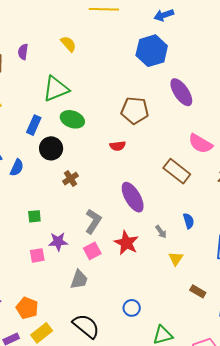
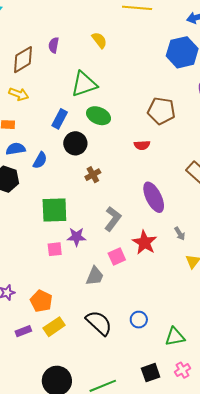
green square: (34, 216) -> (54, 210), size x2.0
pink square: (92, 251) -> (117, 257), moved
blue circle: (132, 308) -> (139, 320), moved

